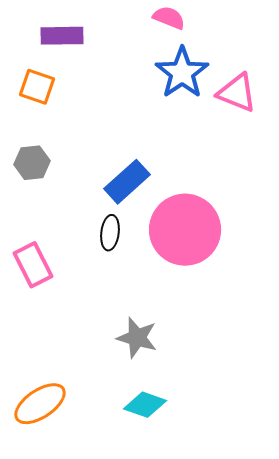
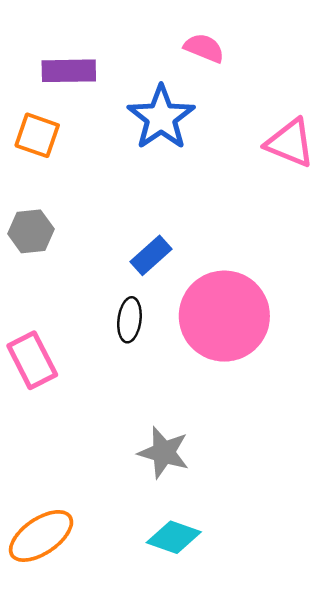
blue star: (182, 73) -> (161, 118), moved
blue rectangle: (127, 182) -> (151, 255), size x0.7

